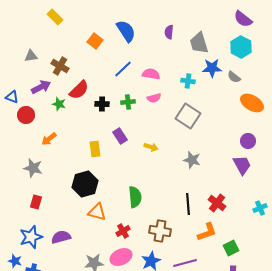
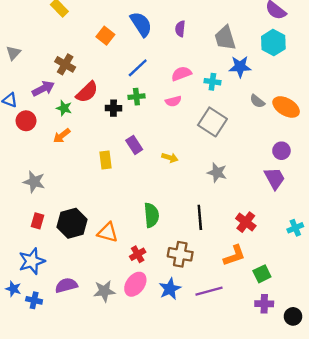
purple semicircle: (169, 32) -> (180, 29), moved
gray triangle: (31, 56) -> (13, 53), moved, turned -40
pink semicircle: (151, 74) -> (181, 74), moved, turned -30
gray semicircle: (234, 77) -> (257, 101), moved
green cross: (128, 102) -> (136, 97), moved
orange arrow: (49, 139) -> (62, 136), moved
black hexagon: (85, 184) -> (72, 223), moved
black line: (188, 204) -> (200, 217), moved
purple semicircle: (61, 237) -> (66, 285), moved
pink ellipse: (121, 257) -> (135, 284), turned -30

